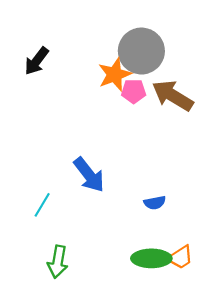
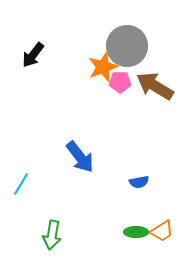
cyan line: (42, 205) -> (21, 184), moved
green ellipse: (151, 258) -> (136, 232), size x0.7

